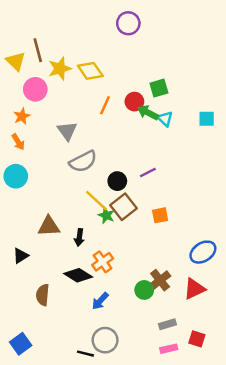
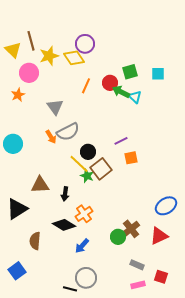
purple circle: (128, 23) -> (85, 44), moved
cyan square: (207, 119) -> (158, 74), moved
orange arrow: (18, 142) -> (51, 137), moved
black circle: (117, 181) -> (88, 152), moved
orange square: (160, 215) -> (131, 158), moved
black triangle: (21, 256) -> (17, 209), size x1.6
gray rectangle: (167, 324) -> (137, 265), turned 40
blue square: (21, 344) -> (17, 271), moved

